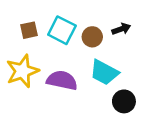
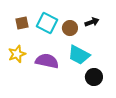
yellow star: (22, 71) -> (17, 54), size x0.7

